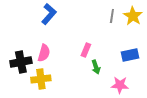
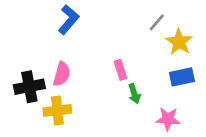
gray line: (112, 16) -> (157, 22), turned 32
yellow star: (133, 16) -> (179, 42), moved
pink rectangle: (86, 50) -> (120, 70), turned -40

